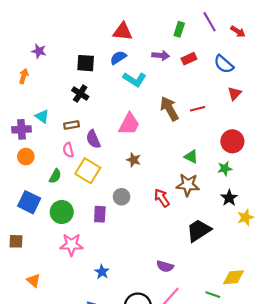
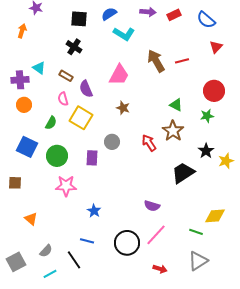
brown rectangle: (71, 125) -> (66, 76), turned 40
brown star: (188, 185) -> (173, 131), turned 30
black star: (229, 198) -> (206, 151), moved

